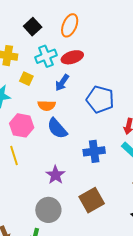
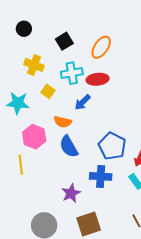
blue pentagon: (100, 99) -> (112, 146), moved
purple star: (55, 175) -> (71, 193), moved

